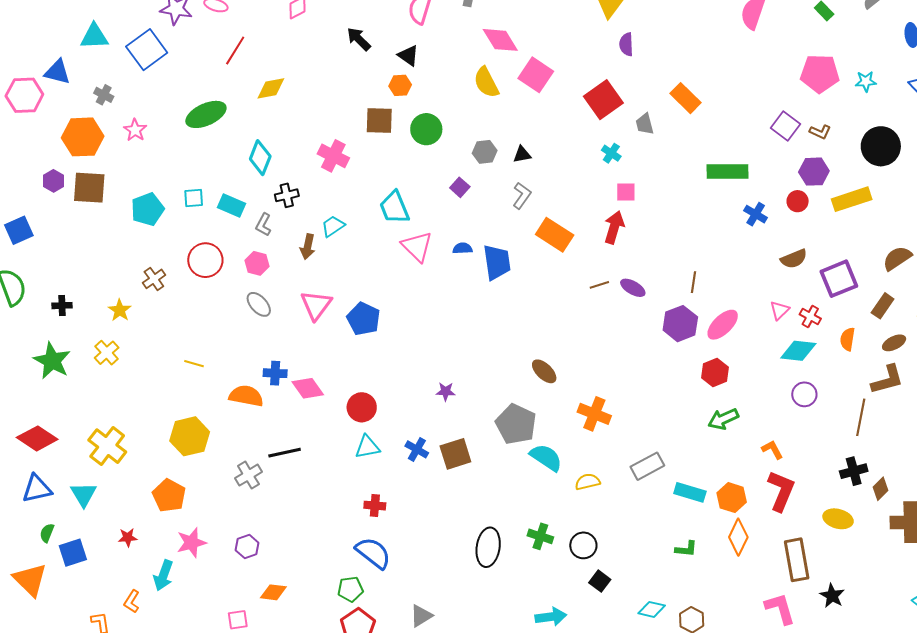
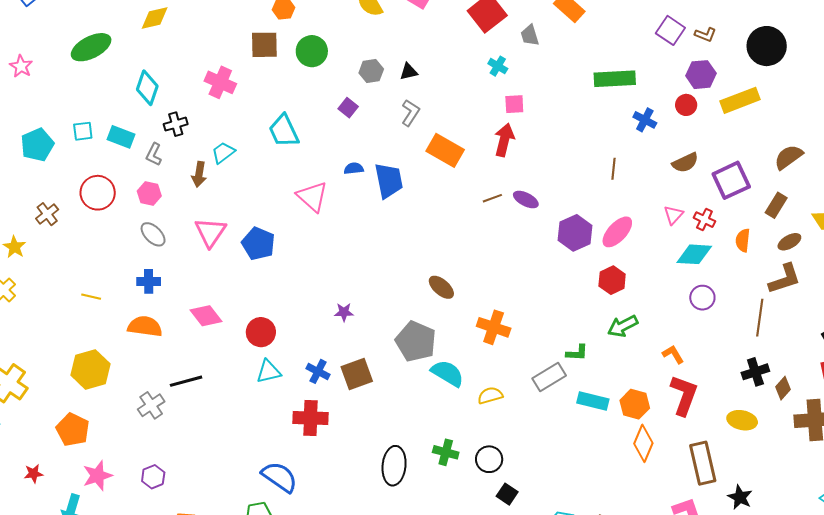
pink triangle: (417, 247) -> (312, 197), moved
brown line: (694, 282) -> (613, 169), moved
blue cross: (275, 373) -> (149, 281), moved
red cross: (375, 506) -> (310, 418), moved, size x1.6
green L-shape: (686, 549) -> (577, 353), moved

